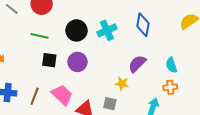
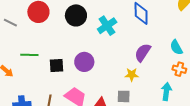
black circle: (77, 30) -> (76, 15), moved
green line: (39, 36) -> (29, 55), moved
orange cross: (170, 87) -> (179, 69), turned 32

